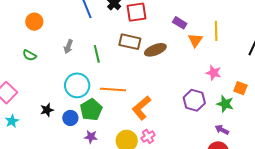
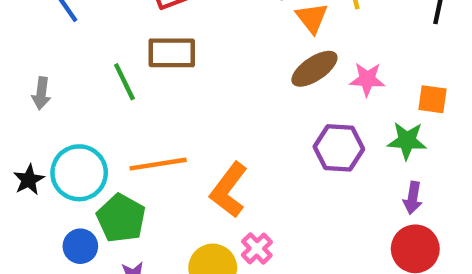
brown ellipse: (155, 50) -> (314, 69), moved
green line: (97, 54) -> (124, 82), moved
black star: (47, 110) -> (29, 180), moved
purple arrow: (222, 130) -> (413, 198), turned -96

